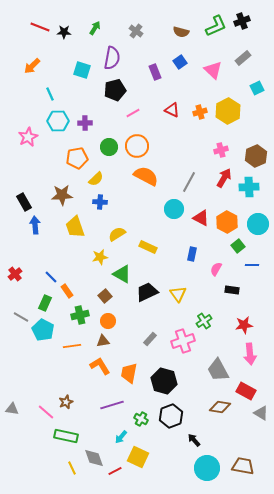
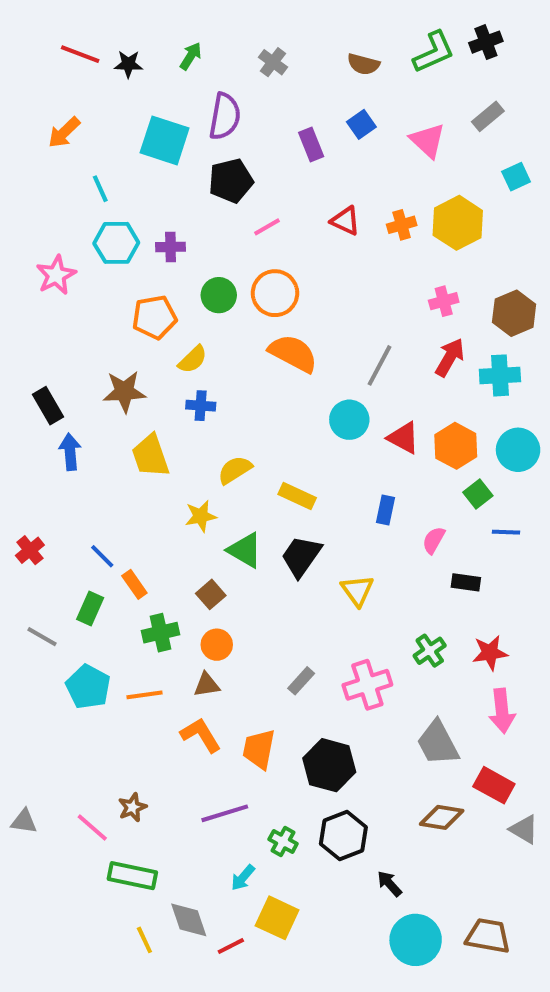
cyan square: (82, 70) -> (165, 140), size x1.4
black trapezoid: (147, 292) -> (301, 556), moved, turned -30
green cross: (204, 321) -> (430, 651), moved
cyan pentagon: (43, 330) -> (88, 687), moved

